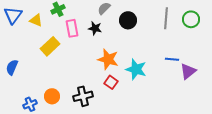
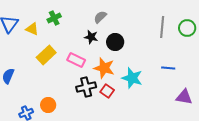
black circle: (128, 20) -> (115, 42), moved
pink rectangle: (72, 28) -> (76, 60), moved, turned -54
purple triangle: (188, 71) -> (184, 97), moved, turned 48
black cross: (83, 96) -> (86, 87), moved

